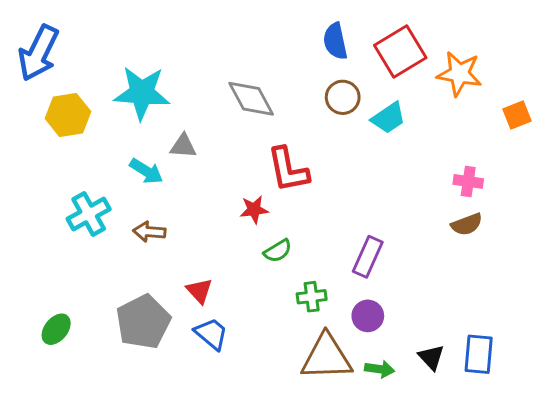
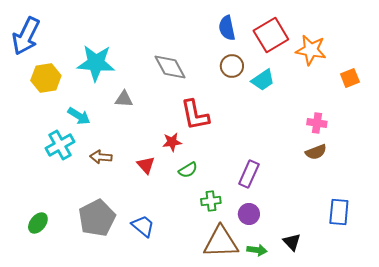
cyan arrow: (146, 171) -> (79, 116), moved
red triangle: (199, 291) -> (146, 165), moved
blue rectangle: (479, 354) -> (339, 212), moved

